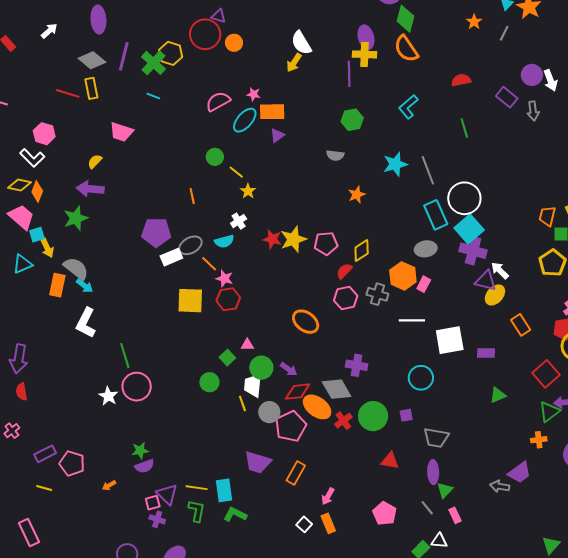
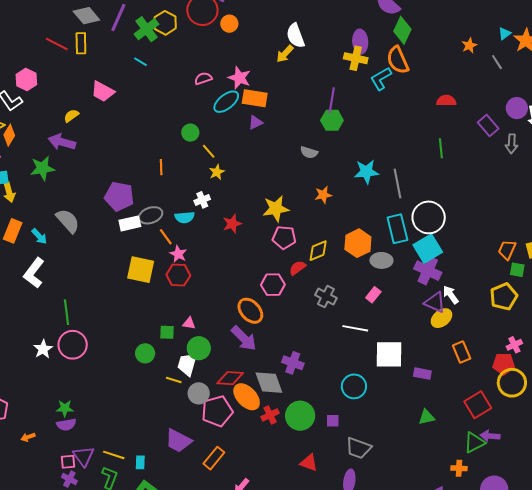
gray line: (504, 33) -> (497, 62), turned -70
purple line: (349, 74) -> (332, 100), moved
pink star: (254, 94) -> (239, 78), size x1.6
pink semicircle: (218, 101) -> (203, 78), size x0.7
cyan L-shape: (408, 107) -> (381, 79), moved
red star: (272, 239) -> (232, 224), turned 30
yellow star: (293, 239) -> (276, 209), moved
gray semicircle: (76, 268) -> (68, 221), moved
orange hexagon: (403, 276) -> (358, 243), moved
pink hexagon: (346, 298) -> (273, 285), moved
green square: (227, 358) -> (167, 332), turned 35
purple arrow: (289, 369) -> (244, 338), moved, size x1.6
yellow line: (242, 403) -> (174, 380), turned -63
cyan rectangle: (224, 490) -> (140, 462), size x0.6

